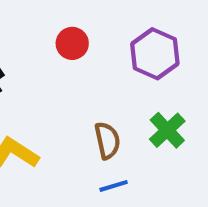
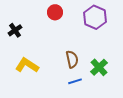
green cross: (167, 130) -> (99, 67), moved

